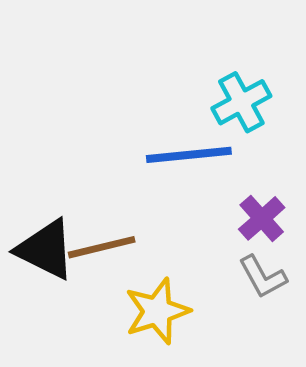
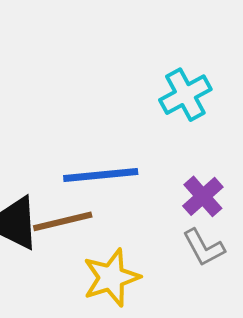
blue line: (189, 155) -> (101, 175), moved

